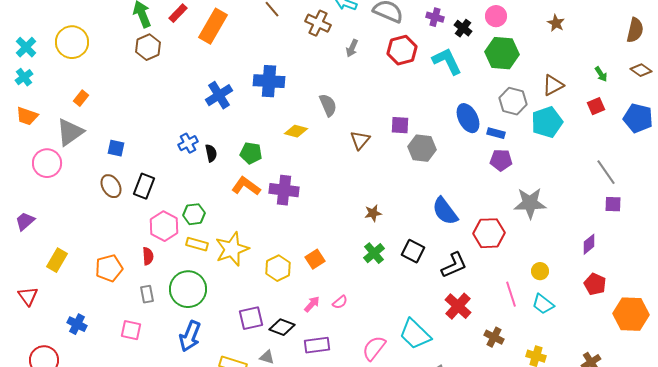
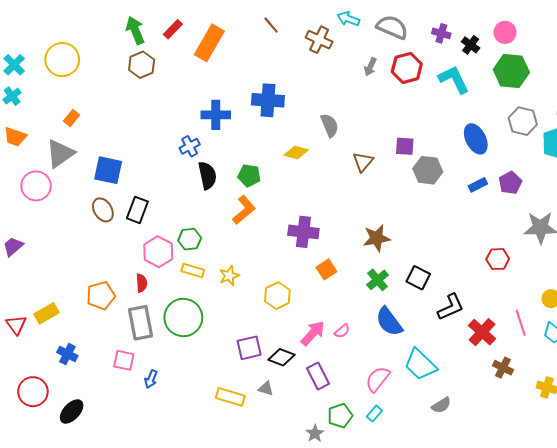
gray arrow: (352, 48) -> (370, 67), moved
blue cross: (219, 95) -> (216, 115), turned 32
blue rectangle: (496, 133) -> (478, 185), moved, turned -42
blue cross: (188, 143) -> (190, 146), moved
blue square: (116, 148) -> (108, 170), size x1.6
black semicircle: (211, 153) -> (207, 175), size x1.5
purple pentagon: (501, 160) -> (510, 183), turned -30
orange L-shape: (246, 186) -> (244, 210), turned 104
purple cross: (284, 190) -> (303, 232), moved
blue semicircle: (445, 211) -> (389, 322), moved
brown star: (373, 213) -> (377, 238), size x1.5
red hexagon: (489, 233) -> (498, 259), size x0.7
yellow star: (232, 249) -> (229, 276), size x0.6
orange square: (315, 259) -> (326, 269), moved
yellow rectangle: (57, 260) -> (47, 313), moved, turned 30
black L-shape: (454, 265) -> (451, 307), moved
gray rectangle: (147, 294) -> (141, 323), size x1.8
pink arrow: (312, 304) -> (313, 333), size x1.5
red cross: (458, 306) -> (482, 332), moved
blue arrow: (190, 336) -> (151, 379), moved, size x0.6
purple rectangle: (317, 345) -> (318, 376), turned 70

